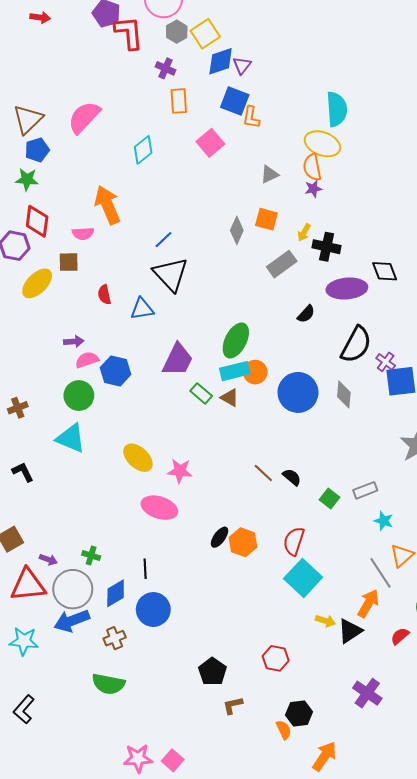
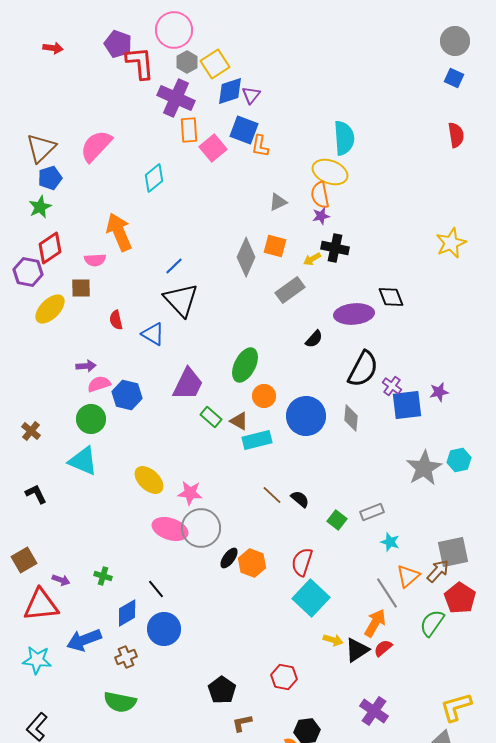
purple cross: (166, 68) -> (176, 98), size x1.8
pink square: (210, 143) -> (213, 148), moved
green star: (27, 179) -> (40, 207), turned -30
red diamond: (37, 221) -> (50, 248), turned 48
gray diamond: (237, 230) -> (246, 257), size x1.4
yellow arrow: (304, 232) -> (312, 259), turned 30
black cross: (327, 247) -> (335, 248), moved
blue triangle: (142, 309) -> (153, 334), turned 40
cyan rectangle: (235, 371) -> (257, 440), moved
brown cross: (18, 408) -> (31, 431), turned -30
black line: (145, 569) -> (156, 589), turned -36
gray circle: (73, 589) -> (201, 528), moved
red semicircle: (400, 636) -> (383, 648), moved

